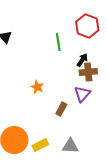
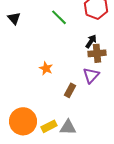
green line: (58, 42) -> (59, 17), moved, turned -36
gray triangle: (70, 146) -> (68, 127), moved

